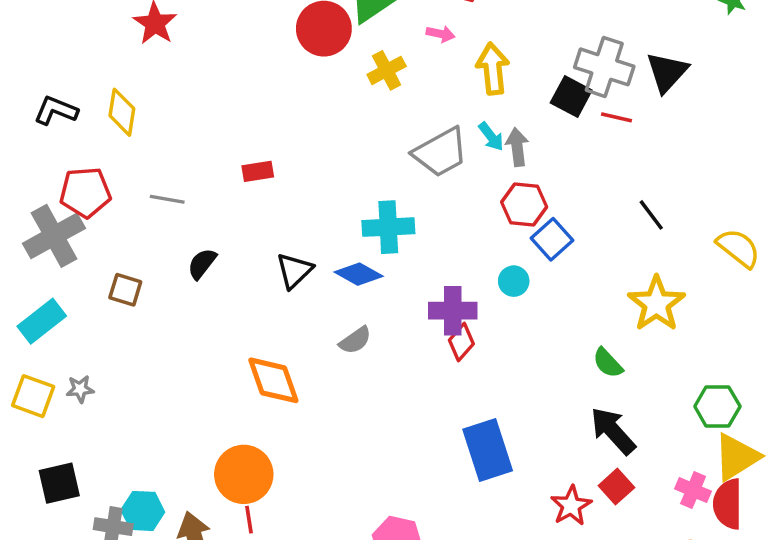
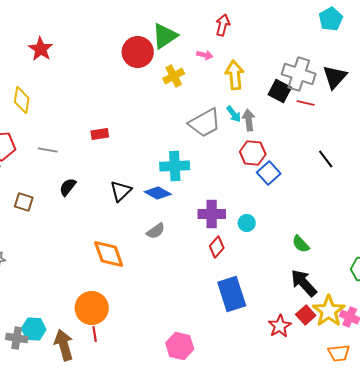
cyan circle: (514, 281) -> (247, 223), moved
yellow star: (656, 304) -> (329, 311), moved
red diamond: (461, 342) -> (217, 247), moved

